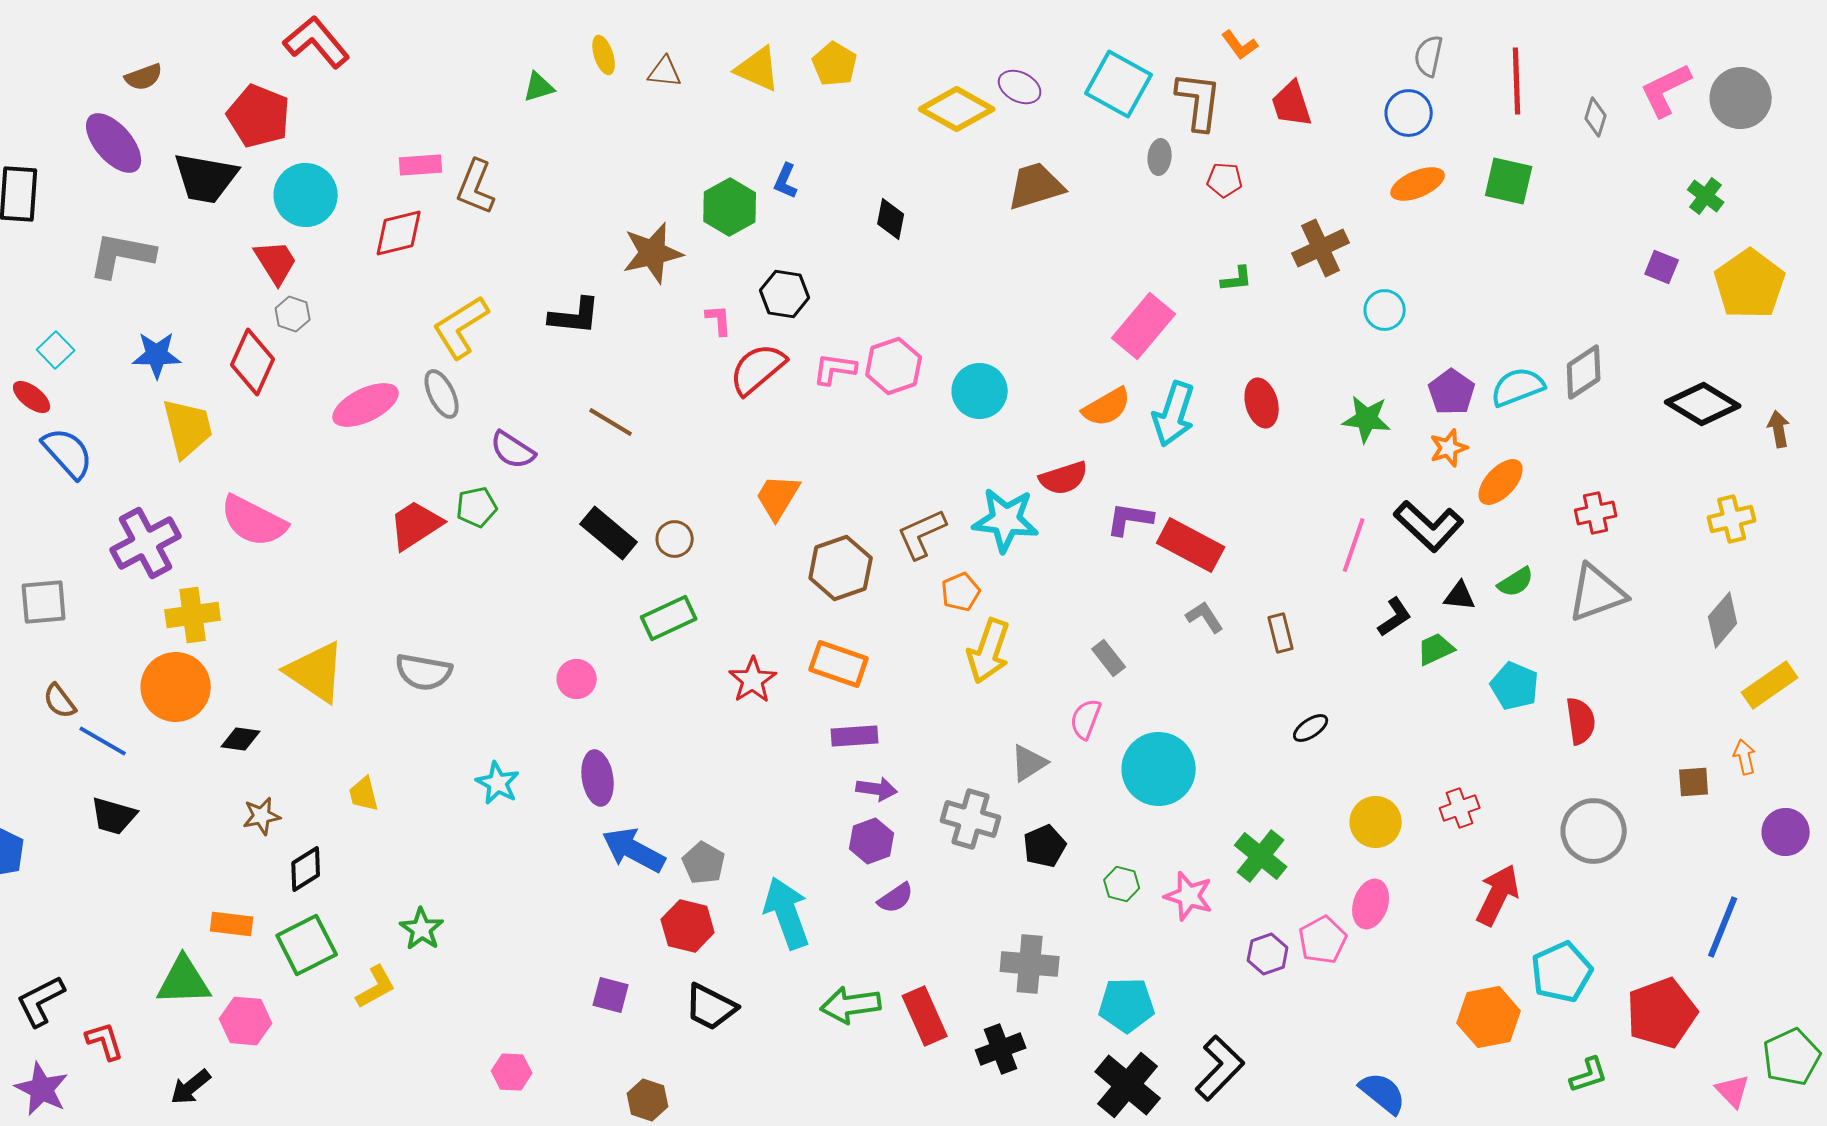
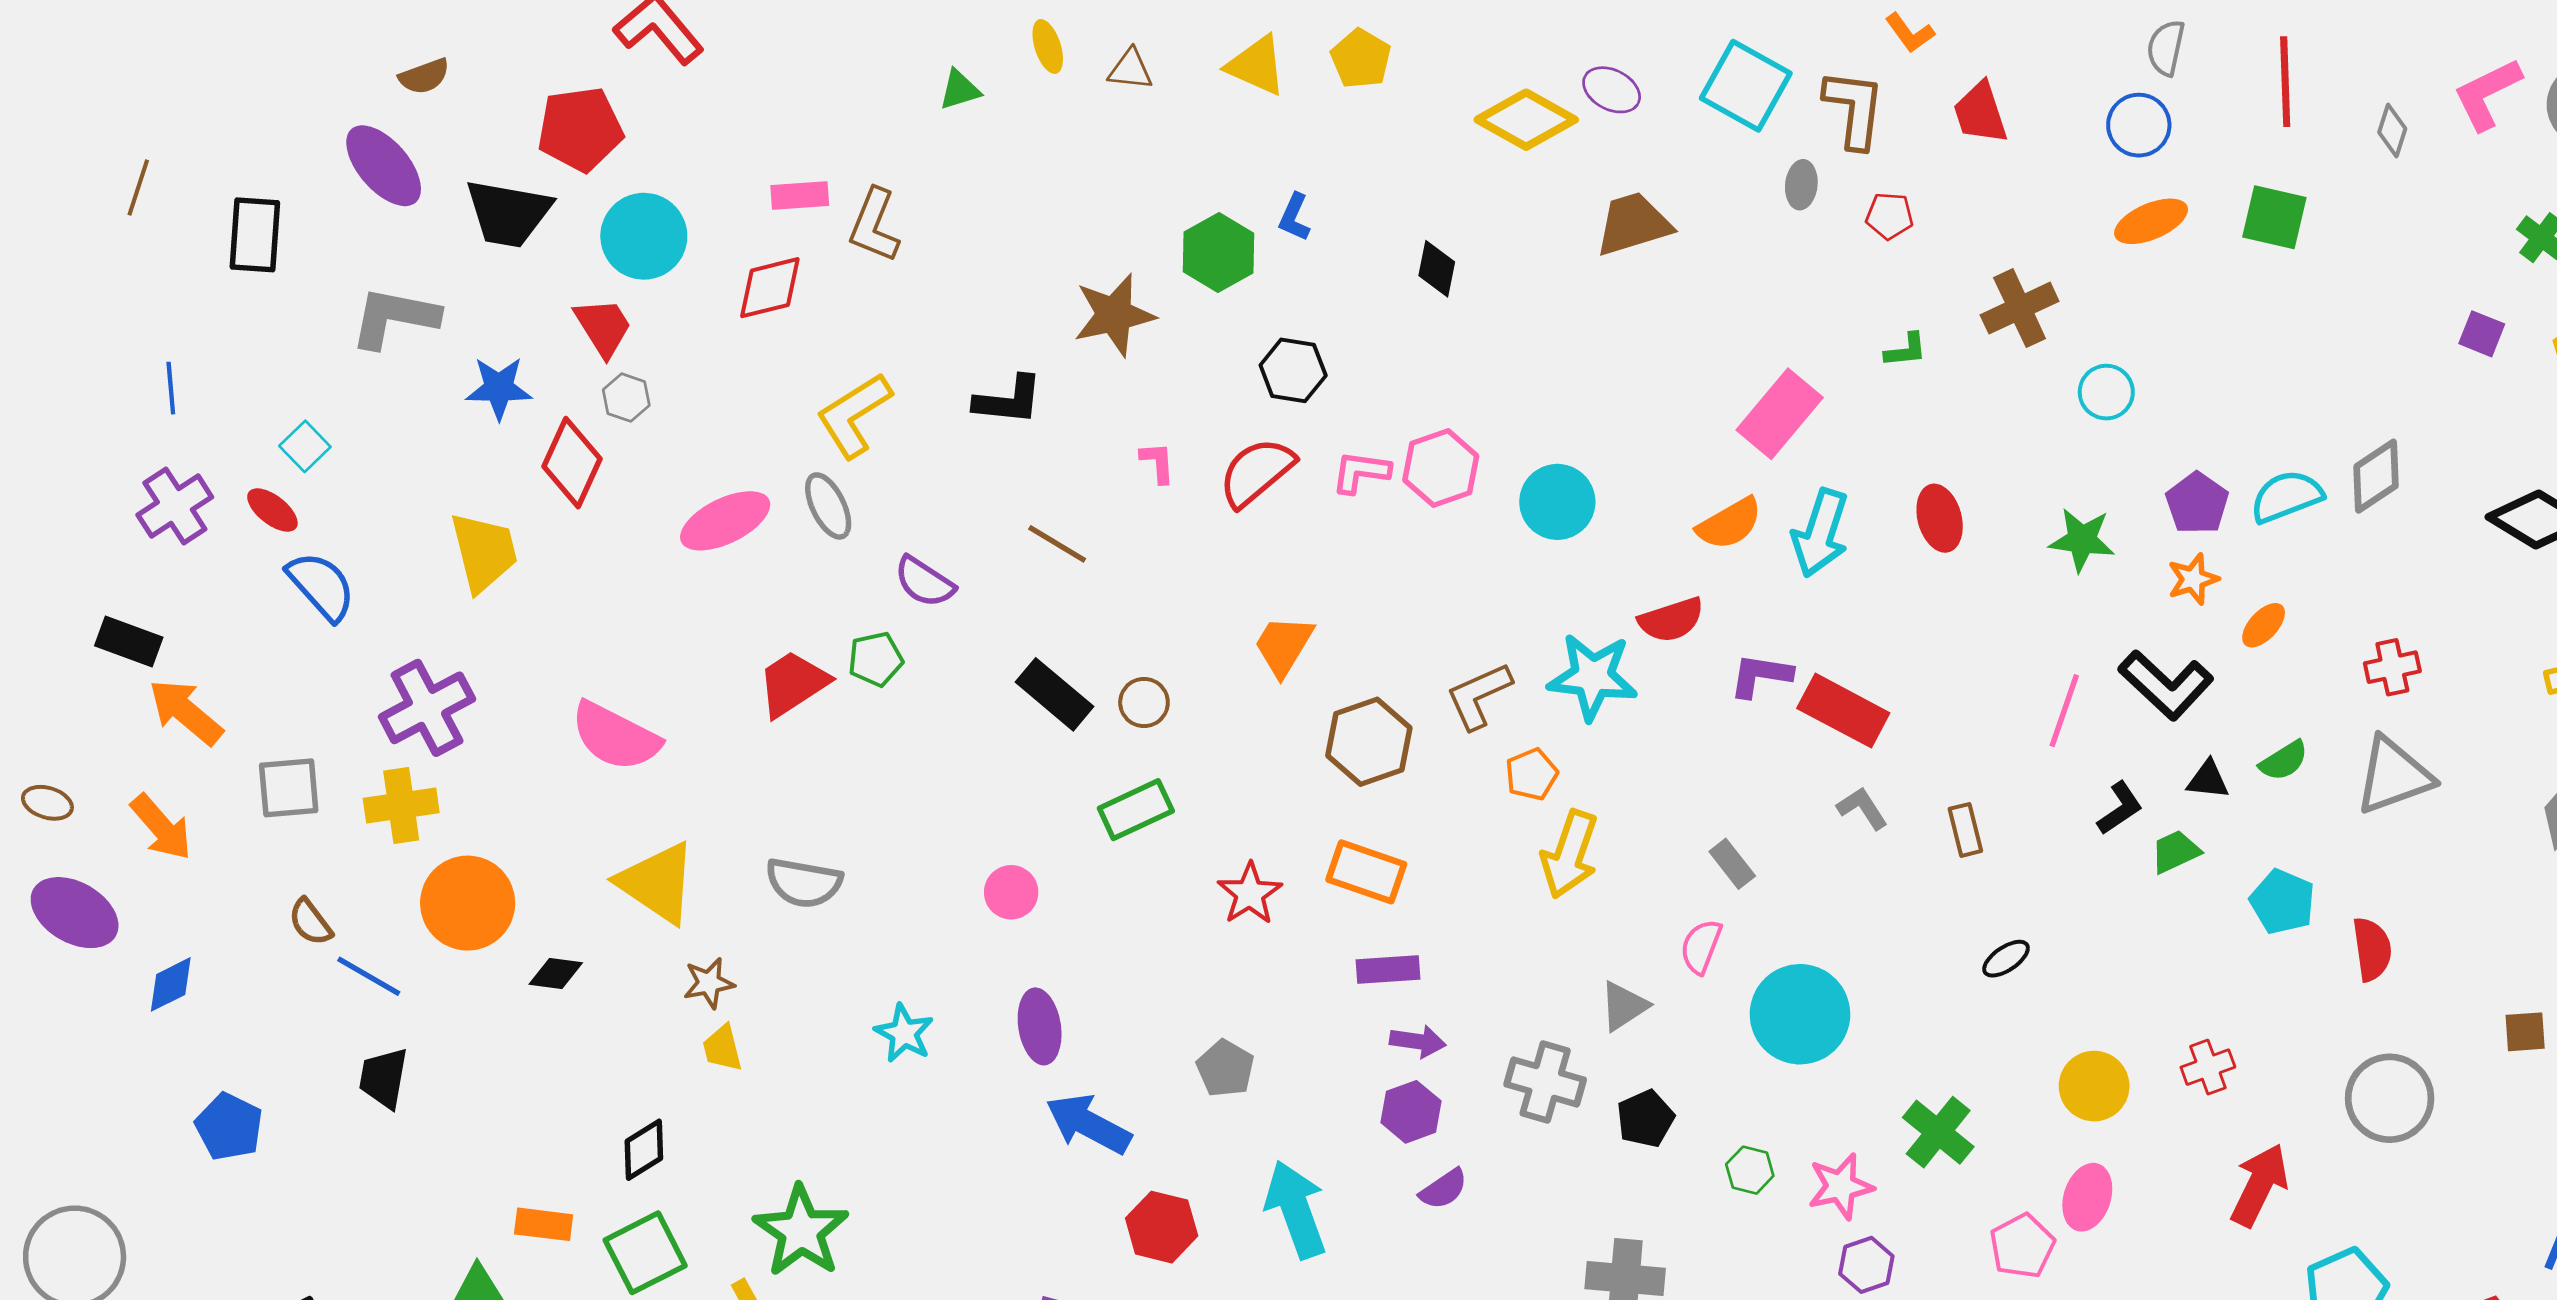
red pentagon: (259, 116) -> (580, 129), turned -30
pink L-shape: (719, 320) -> (1158, 463), moved
blue star: (157, 355) -> (499, 388), moved
orange ellipse: (1501, 482) -> (2264, 625), size x0.7
pink semicircle: (254, 521) -> (615, 736), moved
yellow cross: (193, 615) -> (401, 805), moved
black trapezoid: (114, 816) -> (384, 1078), turned 84
brown star: (262, 816) -> (709, 983), moved
gray pentagon: (704, 863) -> (1225, 1068), moved
pink star: (1189, 896) -> (1841, 1186), turned -30
green star: (422, 929) -> (801, 1231), size x1.6
purple hexagon: (1268, 954) -> (1866, 1265), moved

